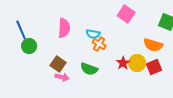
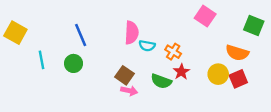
cyan semicircle: (93, 34) -> (147, 46), moved
green circle: (29, 46) -> (74, 63), moved
red star: (123, 63) -> (181, 72), moved

